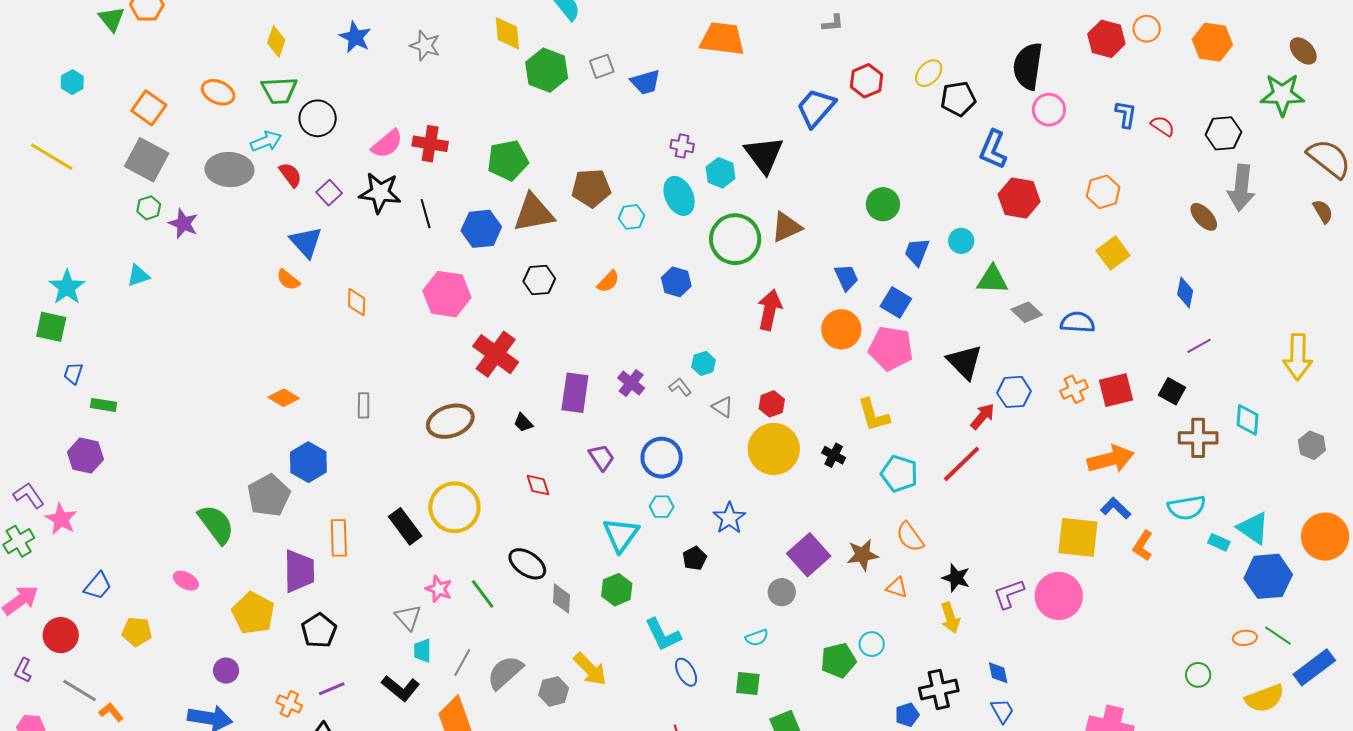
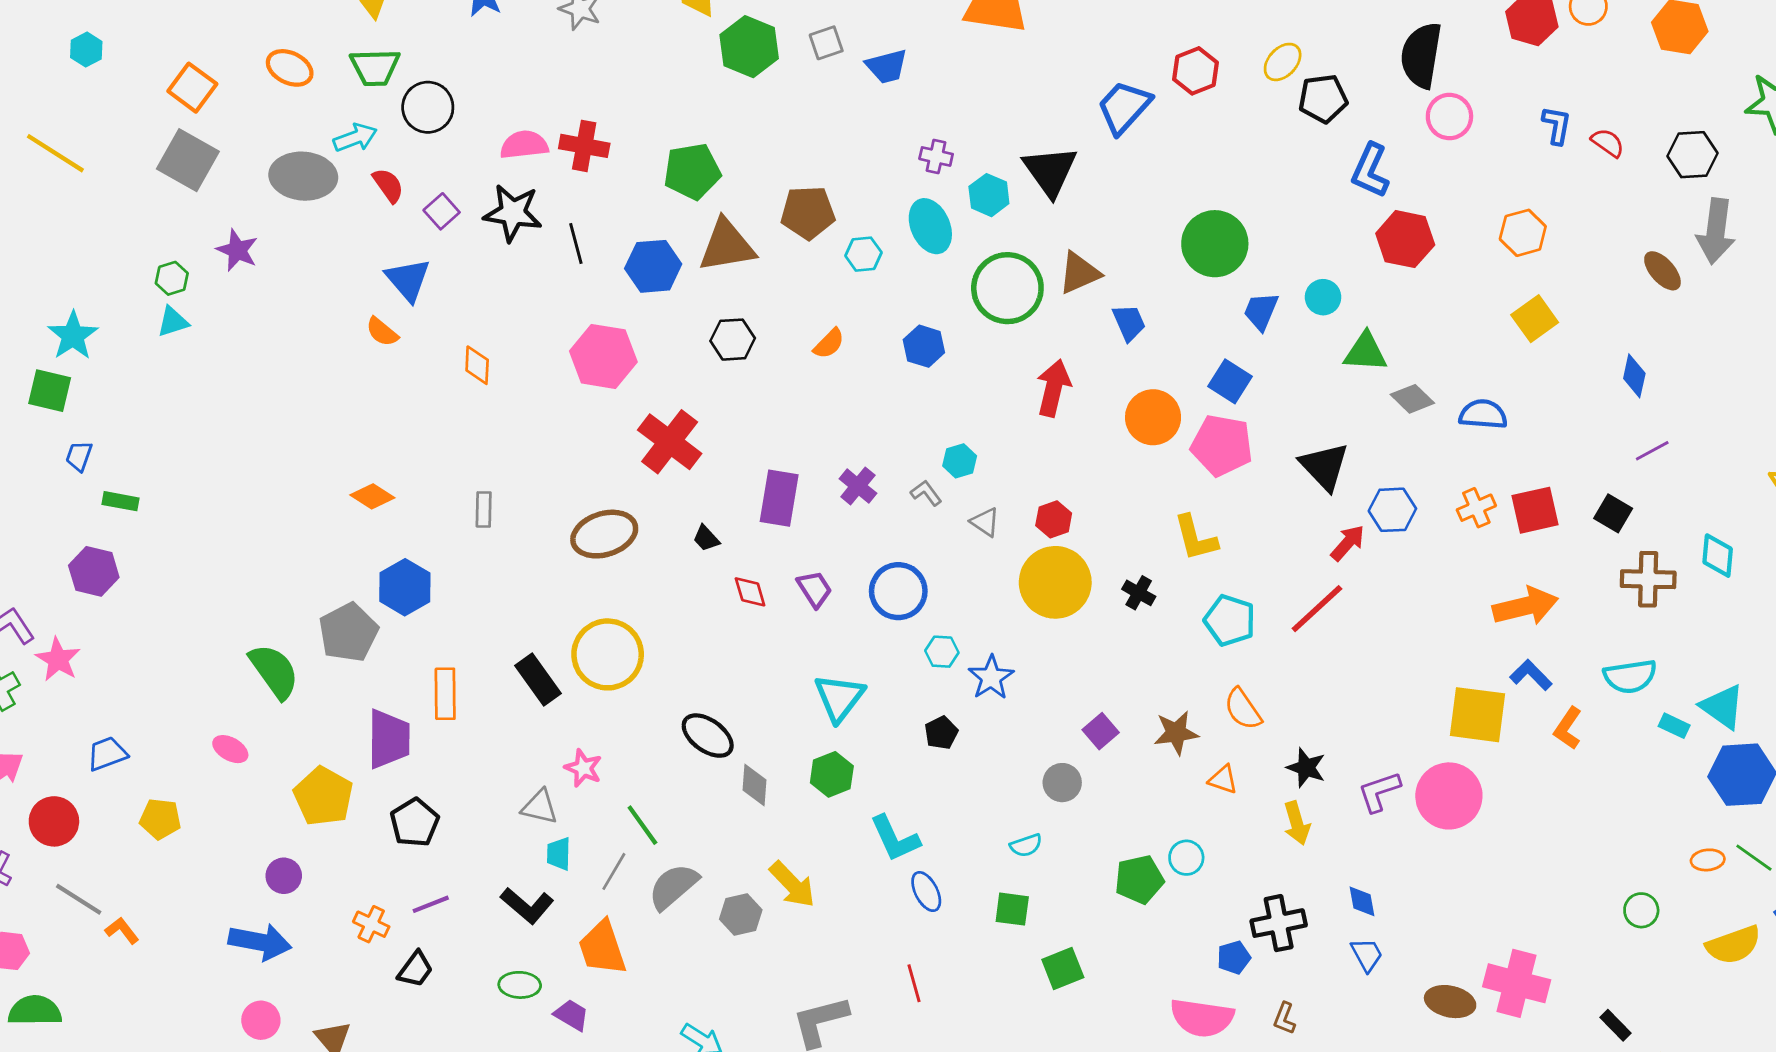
pink semicircle: (387, 144) -> (524, 145), turned -148
green circle: (883, 204) -> (1215, 244), size x1.4
green hexagon: (149, 208) -> (172, 278), moved
blue trapezoid: (846, 277) -> (1129, 323), moved
red diamond: (538, 485) -> (750, 592), moved
cyan hexagon: (662, 507) -> (942, 652), moved
purple square: (809, 555) -> (1101, 731), size x0.6
blue trapezoid: (98, 586) -> (107, 754), turned -152
green line: (483, 594) -> (642, 825), moved
gray triangle: (408, 617) -> (540, 807), turned -36

